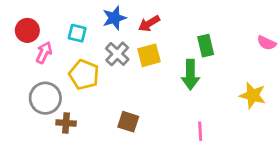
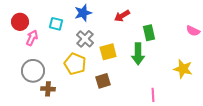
red arrow: (149, 23) -> (122, 16), moved
yellow square: (149, 55) -> (108, 52), moved
yellow pentagon: (84, 75) -> (75, 64), moved
brown square: (128, 122) -> (103, 81), moved, turned -35
pink line: (200, 131) -> (153, 95), moved

